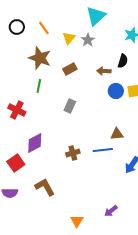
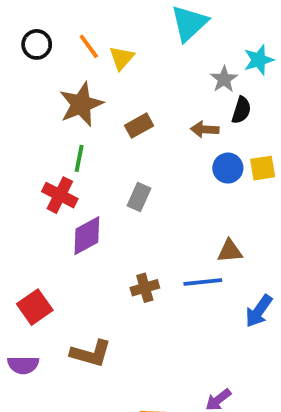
yellow triangle: (69, 38) -> (122, 58), moved
gray star: (88, 40) -> (224, 79), moved
brown star: (40, 58) -> (81, 104), turned 30
red cross: (17, 110) -> (60, 195), moved
purple diamond: (35, 143) -> (87, 236), moved
brown L-shape: (45, 187) -> (91, 353), turned 135

